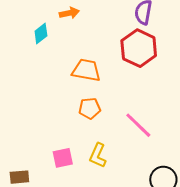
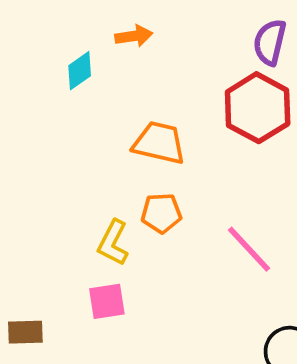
yellow L-shape: (98, 155) -> (113, 243), moved

